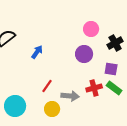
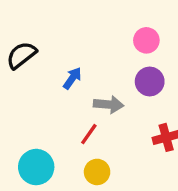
pink circle: (91, 29) -> (146, 40), moved
gray arrow: (70, 96) -> (109, 105), moved

